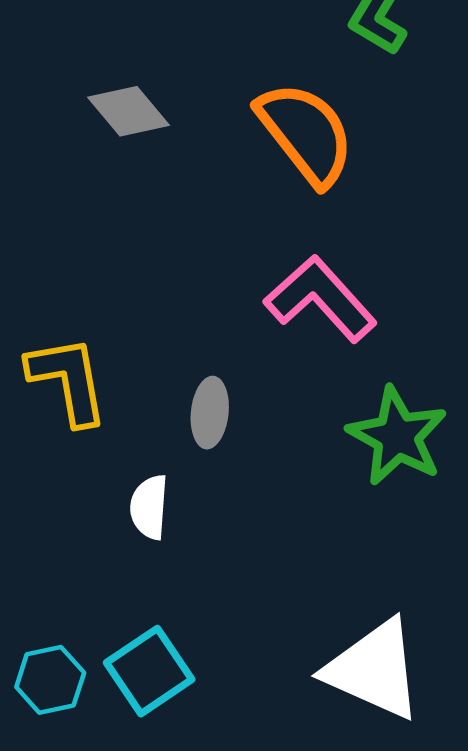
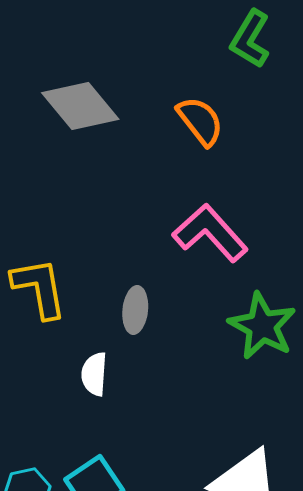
gray diamond: (128, 111) -> (80, 106), size x1.4
orange semicircle: (306, 133) -> (200, 121), size x0.7

